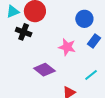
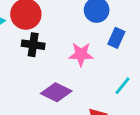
black cross: (24, 32) -> (33, 45), moved

